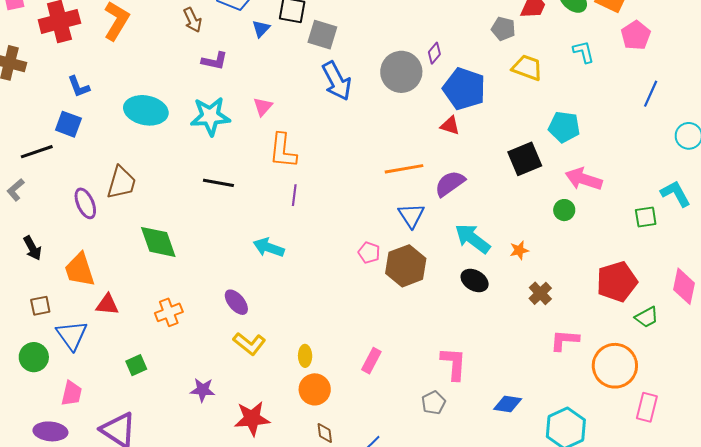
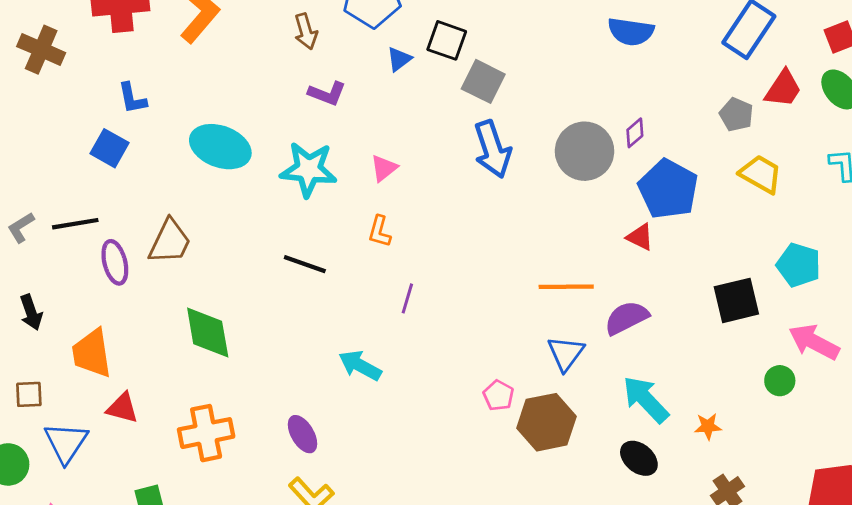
orange L-shape: (283, 151) -> (380, 231), moved, size x0.6
black line: (37, 152) -> (75, 224), moved
orange cross: (169, 312) -> (206, 433), size x1.4

